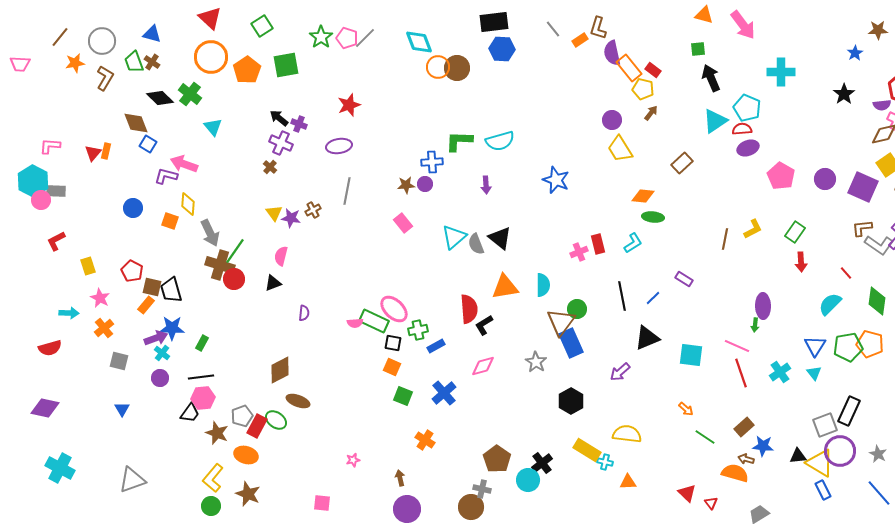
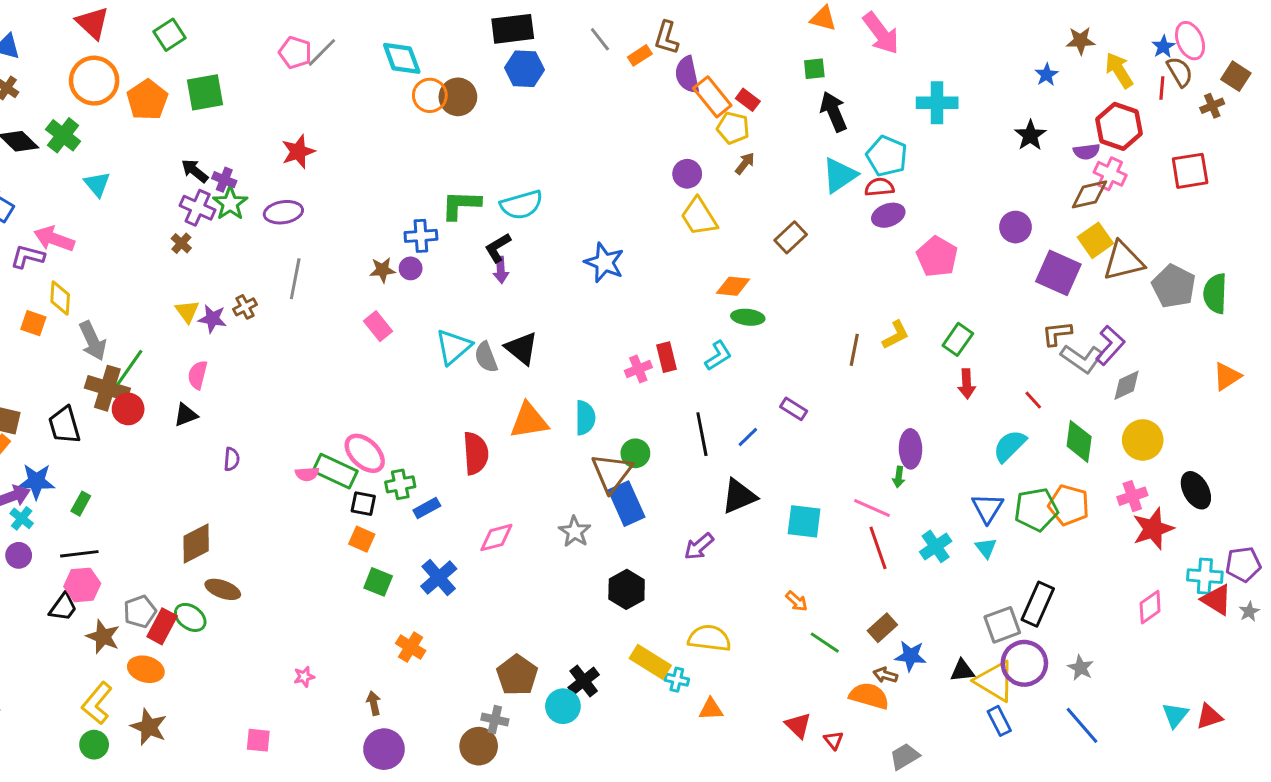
green star: (321, 37) -> (230, 203), moved
purple circle: (825, 179) -> (1015, 227), moved
black trapezoid: (171, 290) -> (65, 425), moved
black L-shape: (484, 325) -> (498, 248), moved

